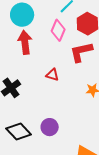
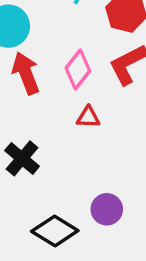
pink diamond: (58, 30) -> (78, 70), moved, turned 30

